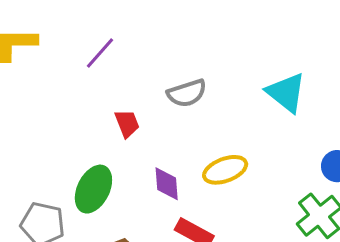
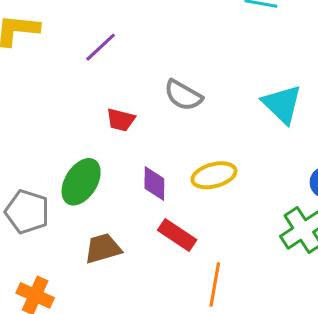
gray semicircle: (187, 93) -> (183, 95), turned 42
red trapezoid: (127, 124) -> (121, 120), turned 120

